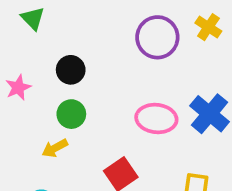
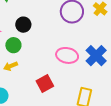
green circle: (71, 114) -> (13, 45), moved

